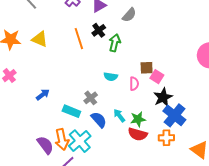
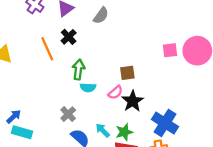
green arrow: (115, 43) -> (78, 69), moved
pink square: (157, 77) -> (170, 50), moved, turned -32
pink semicircle: (134, 84) -> (115, 92), turned 56
black star: (163, 97) -> (133, 101), moved
cyan rectangle: (71, 111) -> (22, 132), moved

